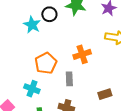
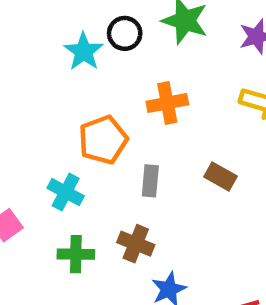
orange cross: (82, 54) -> (167, 103), moved
brown rectangle: (105, 94) -> (221, 176), moved, turned 40

